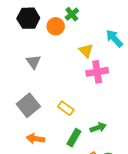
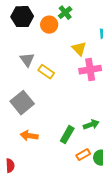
yellow rectangle: (66, 108) -> (46, 72), moved

